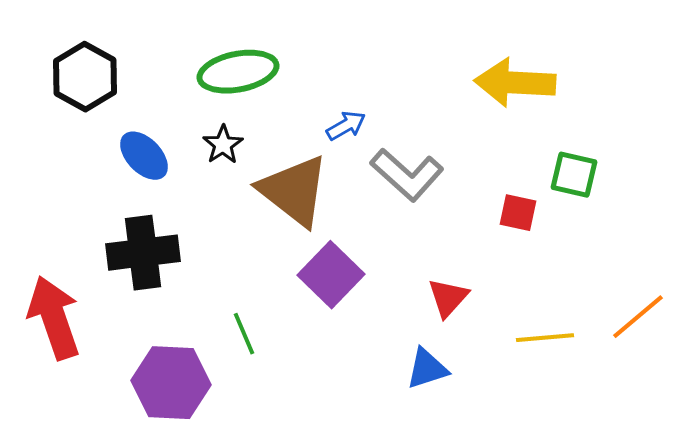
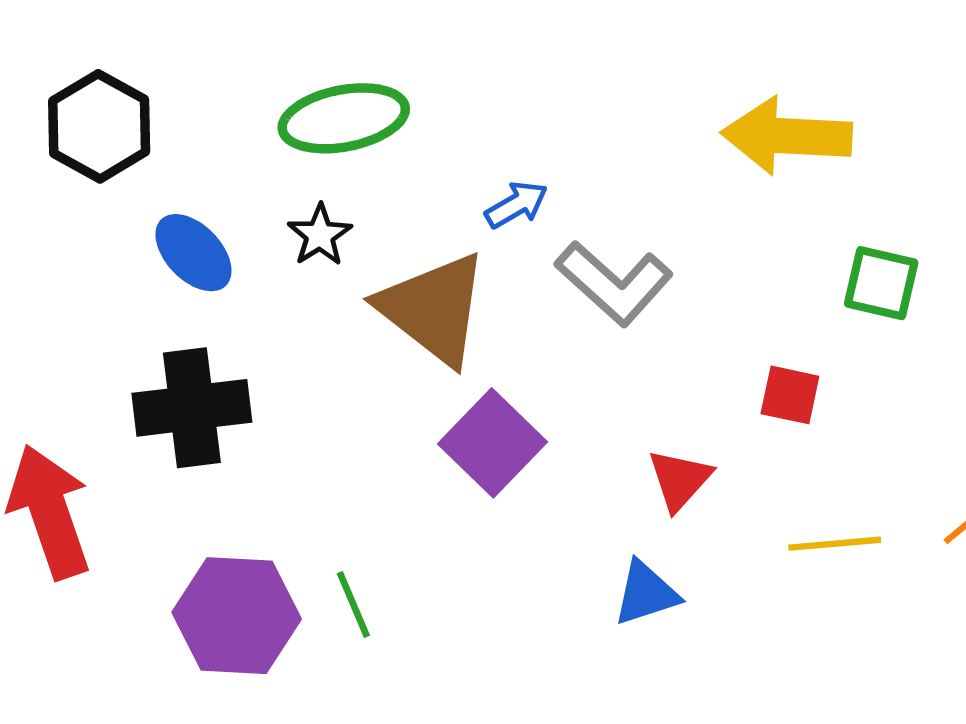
red square: (518, 213) -> (790, 395), moved
green line: (244, 334) -> (353, 604), moved

